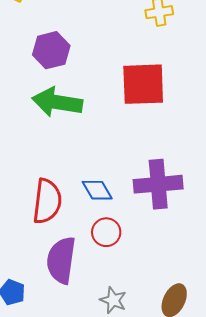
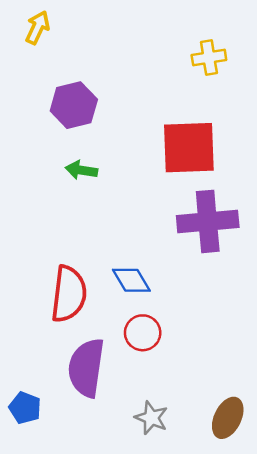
green arrow: (57, 102) -> (81, 170), size x0.5
purple cross: (158, 184) -> (208, 221), moved

